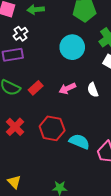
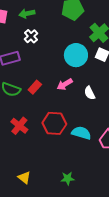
white cross: (21, 34) -> (31, 36), moved
cyan circle: (72, 47) -> (76, 55), moved
white semicircle: (93, 90) -> (90, 93), moved

